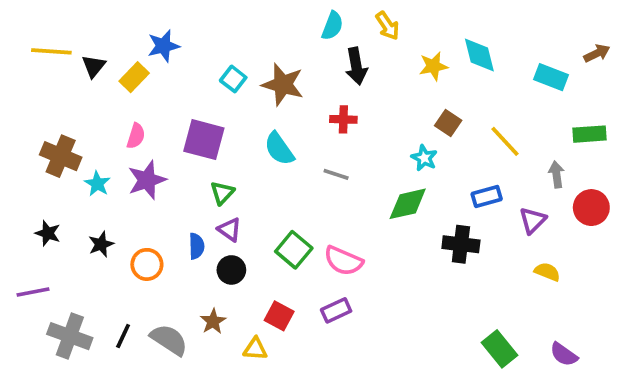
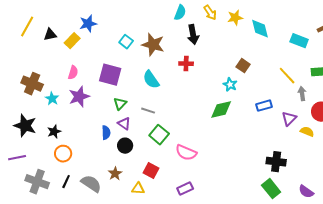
yellow line: (51, 51) -> (27, 27), turned -65
black triangle: (94, 66) -> (50, 35), turned 40
yellow star: (433, 66) -> (235, 18), moved
yellow line: (505, 141) -> (287, 76), moved
gray line: (336, 174) -> (148, 111), moved
black star: (48, 233) -> (25, 126), size x1.6
black cross: (461, 244) -> (276, 162), moved
pink semicircle: (343, 261) -> (186, 153), moved
orange circle: (147, 264) -> (63, 154), moved
yellow semicircle: (547, 272) -> (307, 132), moved
purple rectangle: (336, 310) -> (185, 189), moved

